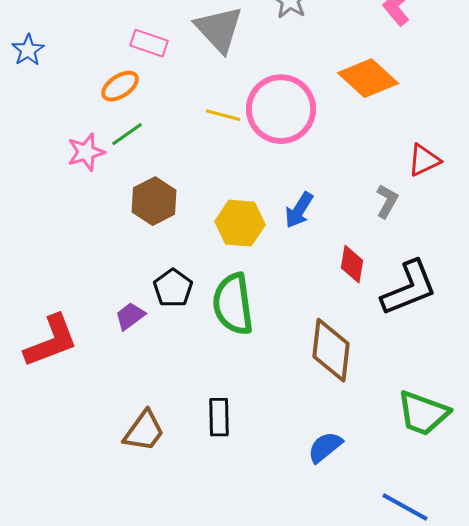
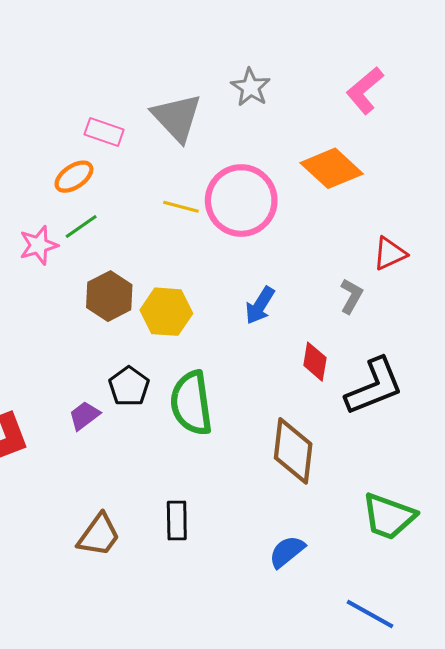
yellow hexagon: (240, 223) -> (166, 312), moved

